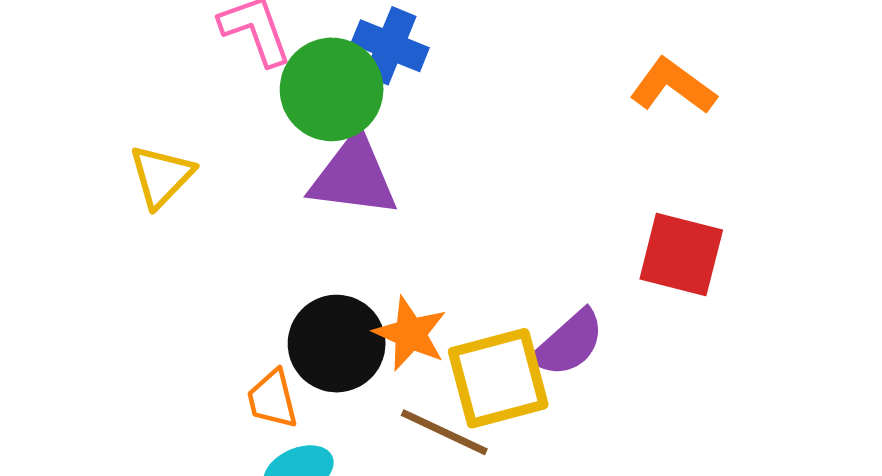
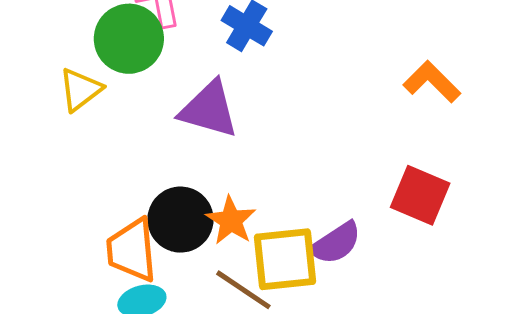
green circle: (332, 89) -> (129, 39), moved
orange trapezoid: (272, 399) -> (132, 250), size x1.6

